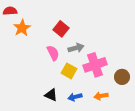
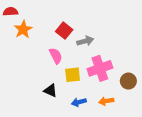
gray arrow: (76, 48) -> (85, 41), moved
yellow square: (69, 71) -> (73, 75), turned -35
black triangle: (51, 95) -> (50, 91), moved

